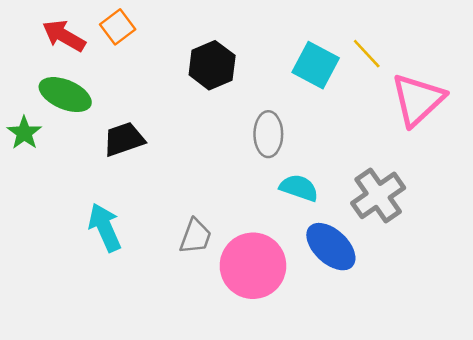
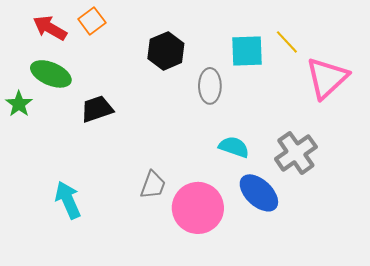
cyan square: (316, 65) -> (247, 51), turned -30
gray ellipse: (268, 134) -> (210, 86), moved
cyan arrow: (105, 227) -> (68, 200), moved

